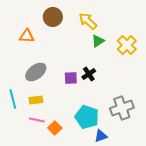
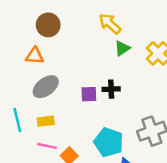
brown circle: (53, 17) -> (48, 25), moved
orange triangle: (27, 36) -> (35, 56), moved
black cross: (89, 74) -> (111, 89), turned 32

